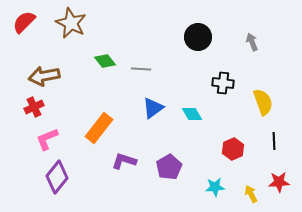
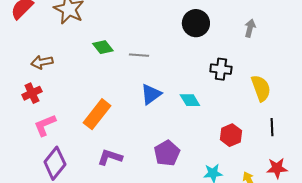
gray arrow: (252, 42) -> (250, 28), turned 36
brown arrow: (44, 76) -> (42, 62), size x0.7
purple L-shape: (124, 161) -> (110, 157), moved

